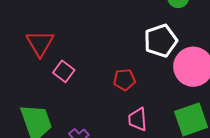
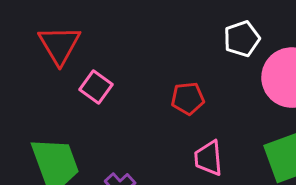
white pentagon: (161, 41) -> (242, 39), size x0.7

